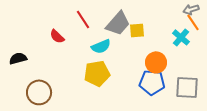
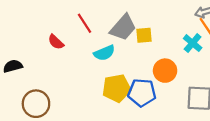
yellow pentagon: (97, 73) -> (117, 88), moved
blue pentagon: (152, 82) -> (142, 93), moved

